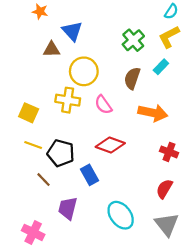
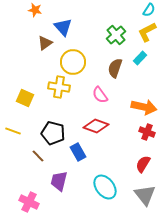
brown triangle: (52, 49) -> (45, 43), turned -35
pink semicircle: (103, 105) -> (100, 95), moved
orange arrow: (153, 113) -> (144, 107), moved
yellow line: (33, 145) -> (13, 131), moved

